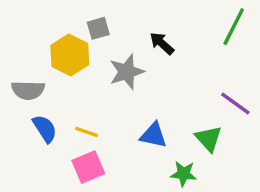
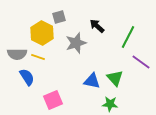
green line: (234, 27) -> (128, 37), moved
yellow line: (87, 132) -> (38, 57), moved
green triangle: (209, 139) -> (115, 78), moved

